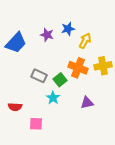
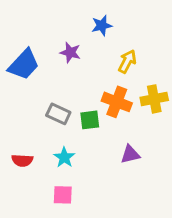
blue star: (68, 29) -> (102, 25), moved
green square: (60, 80) -> (90, 120), turned 32
cyan star: (53, 98) -> (64, 157), moved
pink square: (36, 124) -> (63, 195), moved

